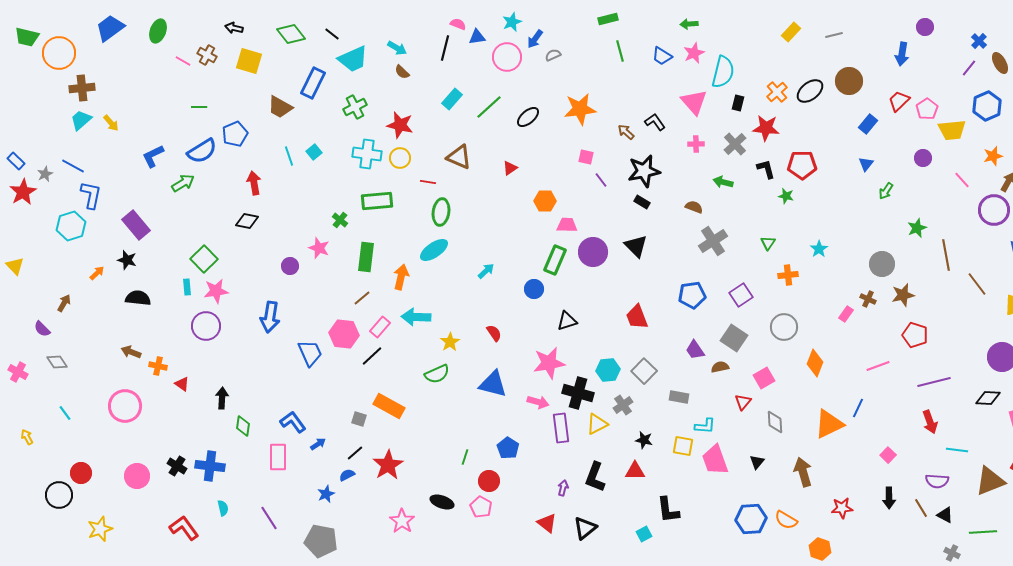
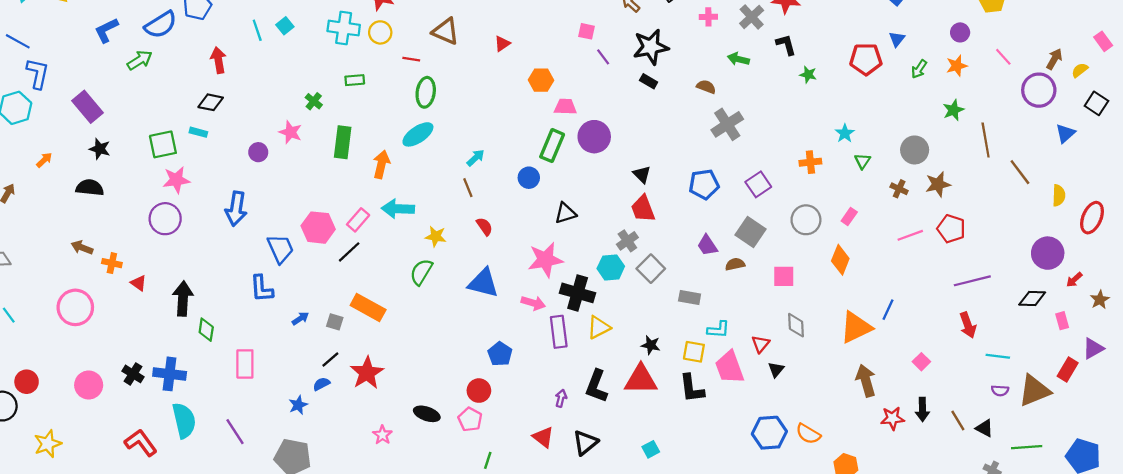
orange star: (993, 156) -> (957, 66), moved
red pentagon: (802, 165) -> (866, 59), moved
green rectangle: (377, 201) -> (355, 80), size x0.6
green triangle: (768, 243) -> (863, 161), moved
black triangle: (636, 246) -> (642, 174), moved, size x0.7
green square: (204, 259) -> (163, 144), turned 32
black star: (127, 260) -> (100, 149), moved
cyan rectangle: (187, 287) -> (198, 132), moved, turned -70
brown line: (362, 298) -> (468, 188), moved, turned -72
pink rectangle: (846, 314) -> (849, 216), moved
yellow star: (450, 342) -> (436, 236), turned -30
pink line: (878, 366) -> (910, 235), moved
green semicircle: (437, 374) -> (421, 272), turned 145
pink square: (764, 378) -> (784, 276), turned 30
black arrow: (222, 398) -> (183, 299), size x1.4
red triangle: (743, 402) -> (761, 344), moved
gray cross: (623, 405) -> (627, 241), moved
blue L-shape: (293, 422) -> (262, 289), moved, turned -148
blue arrow: (318, 444) -> (300, 318), moved
green line: (465, 457) -> (488, 460), moved
red triangle: (635, 471) -> (641, 379), size x1.5
brown arrow: (803, 472) -> (866, 381), moved
purple semicircle: (937, 481) -> (1000, 391), moved, size x0.7
cyan semicircle: (223, 508) -> (184, 420), size x2.0
red star: (842, 508) -> (892, 418), moved
black L-shape: (668, 510) -> (692, 388), moved
pink star: (402, 521) -> (382, 435), size x0.7

